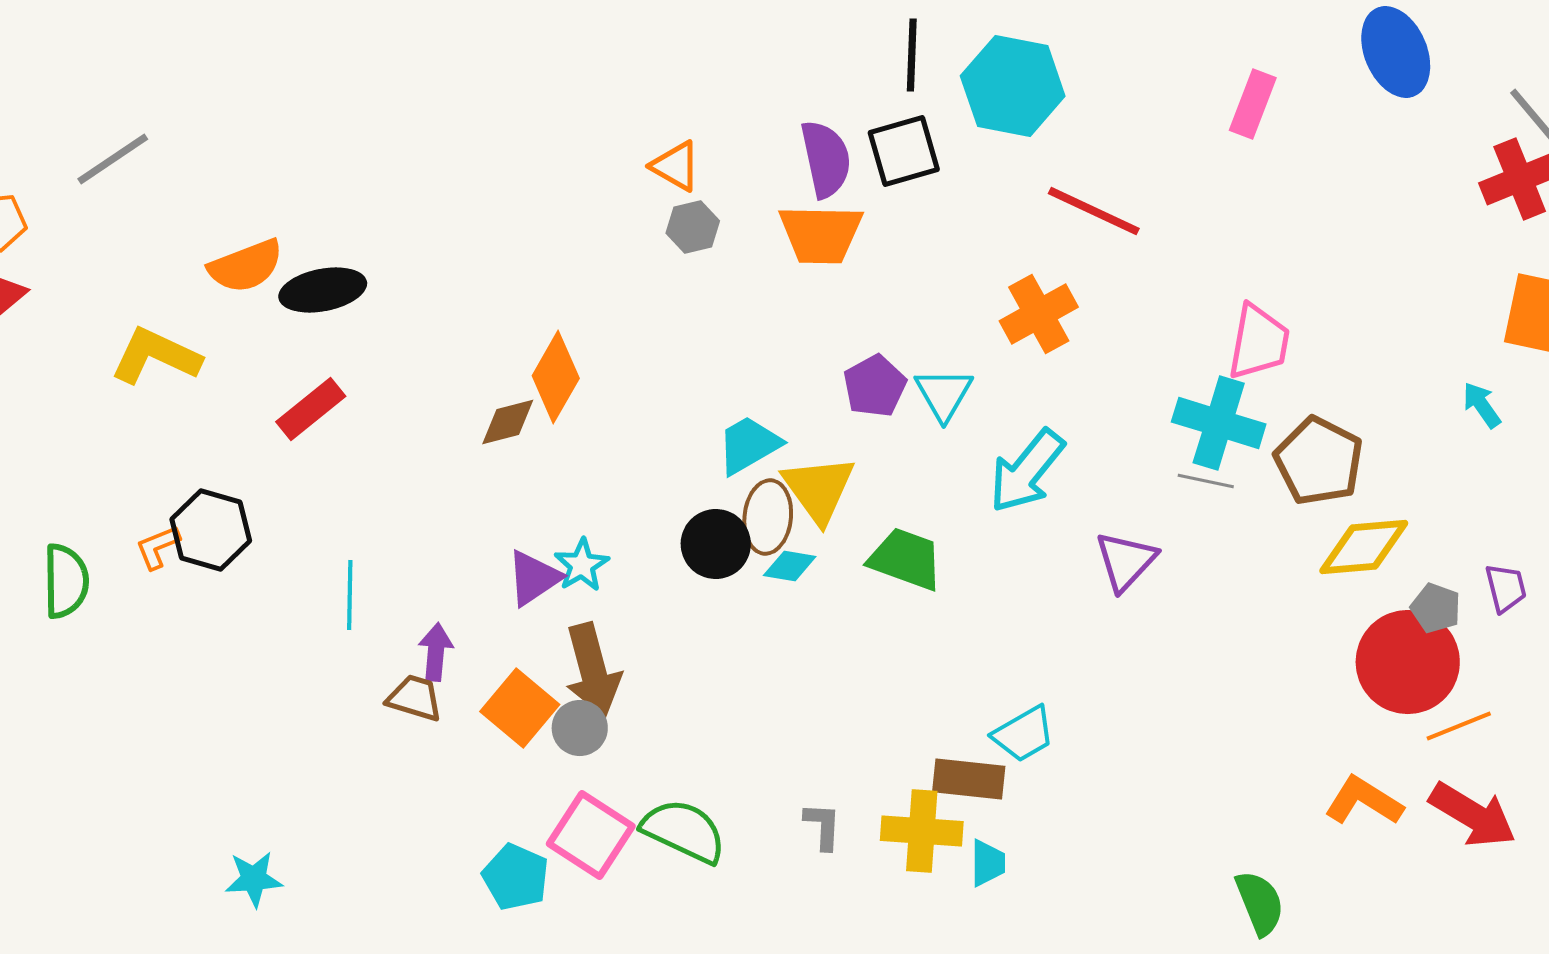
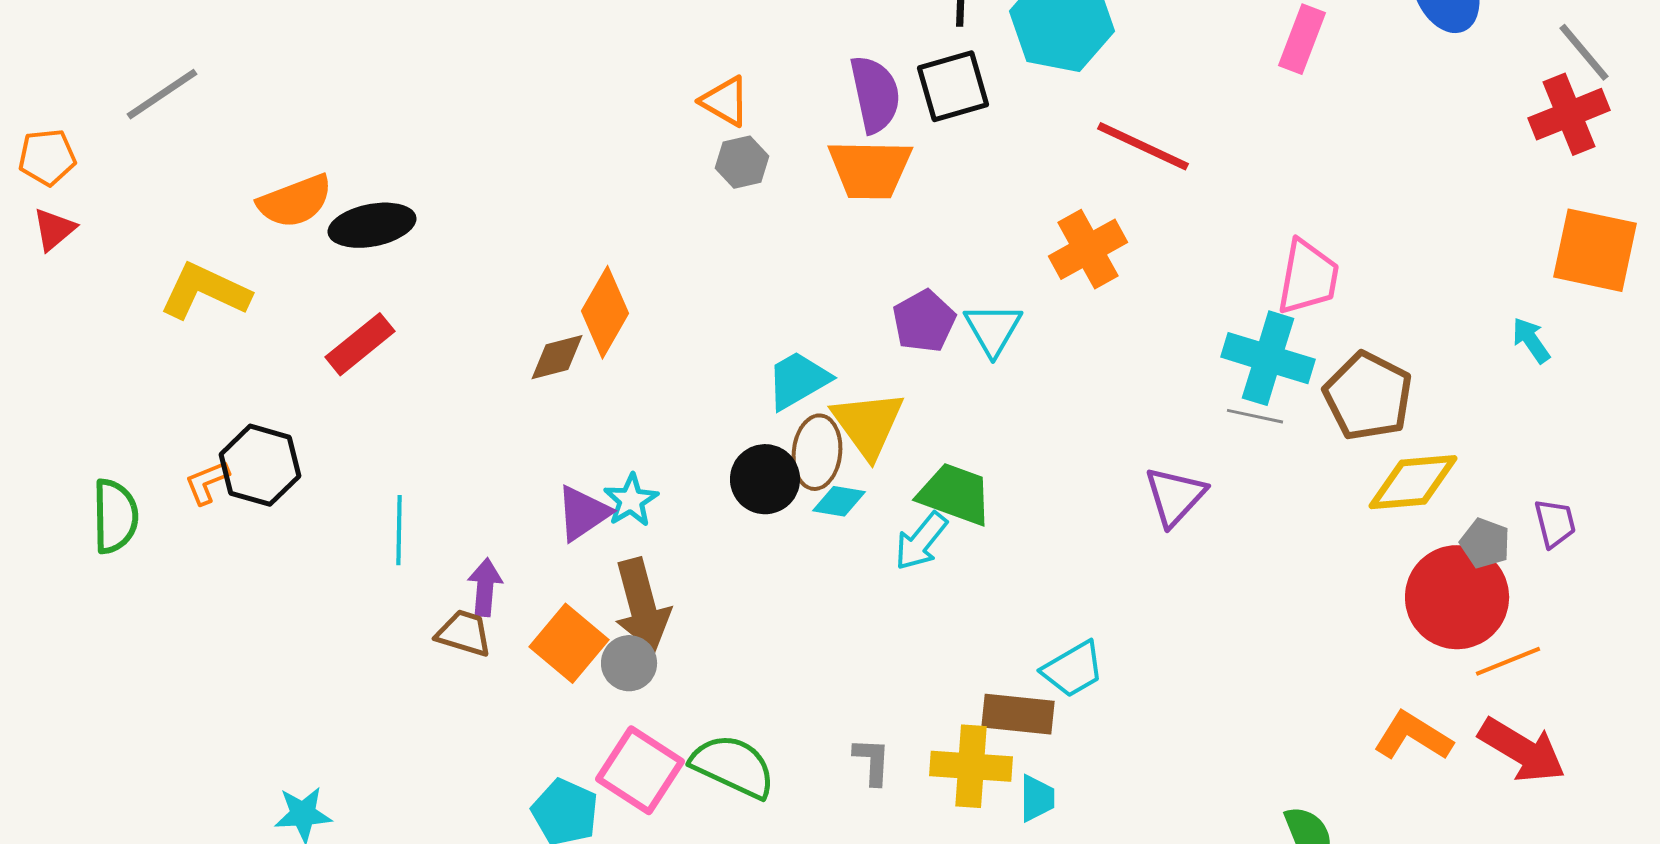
cyan arrow: (1027, 471) -> (921, 541), moved, size x0.7

